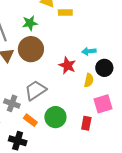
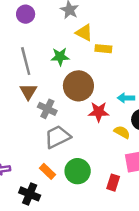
brown circle: (31, 49) -> (78, 86), moved
red star: (67, 65) -> (99, 112), turned -30
yellow semicircle: (89, 80) -> (122, 132), turned -80
gray cross: (12, 103) -> (47, 109), moved

